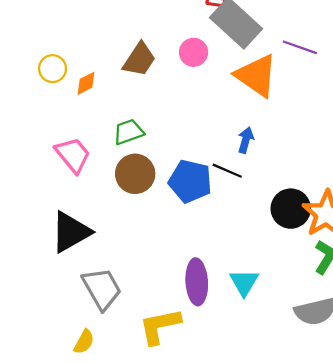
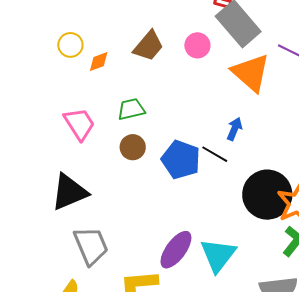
brown circle: (135, 174) -> (133, 147), size x0.7
black circle: (291, 209) -> (267, 195), size x1.4
purple ellipse: (197, 282) -> (176, 250), turned 33
cyan triangle: (244, 282) -> (218, 255), size x1.4

